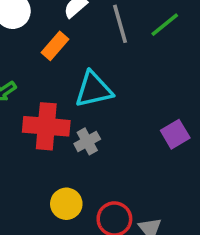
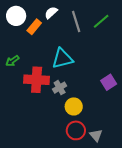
orange rectangle: (55, 46) -> (34, 27), moved
yellow circle: (66, 204) -> (74, 106), moved

